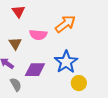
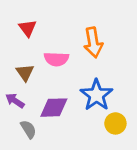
orange arrow: (65, 24) -> (93, 42), turned 120

